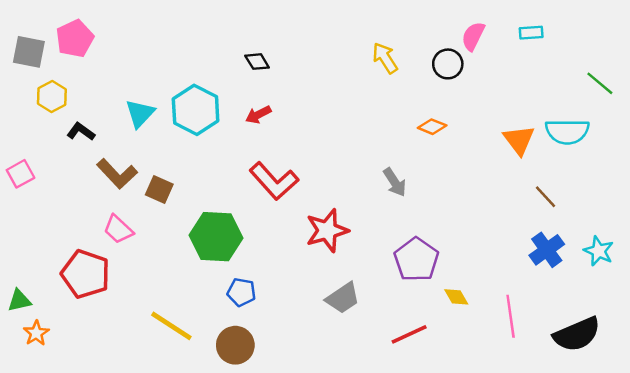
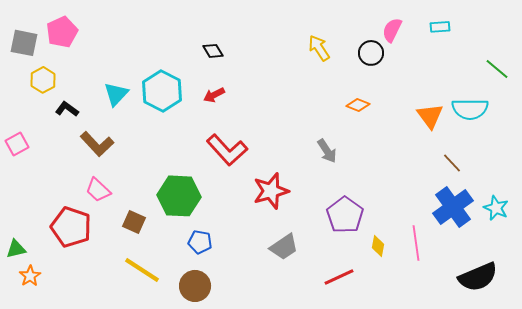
brown square: (159, 189) -> (134, 222), moved
blue cross: (547, 250) -> (453, 207), size x1.4
yellow diamond: (456, 297) -> (378, 246), turned 40
pink line: (511, 316) -> (416, 243), moved

